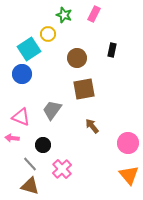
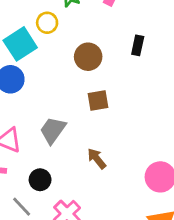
brown square: (84, 89) -> (98, 101), size x0.7
brown arrow: (92, 126) -> (97, 159), moved

